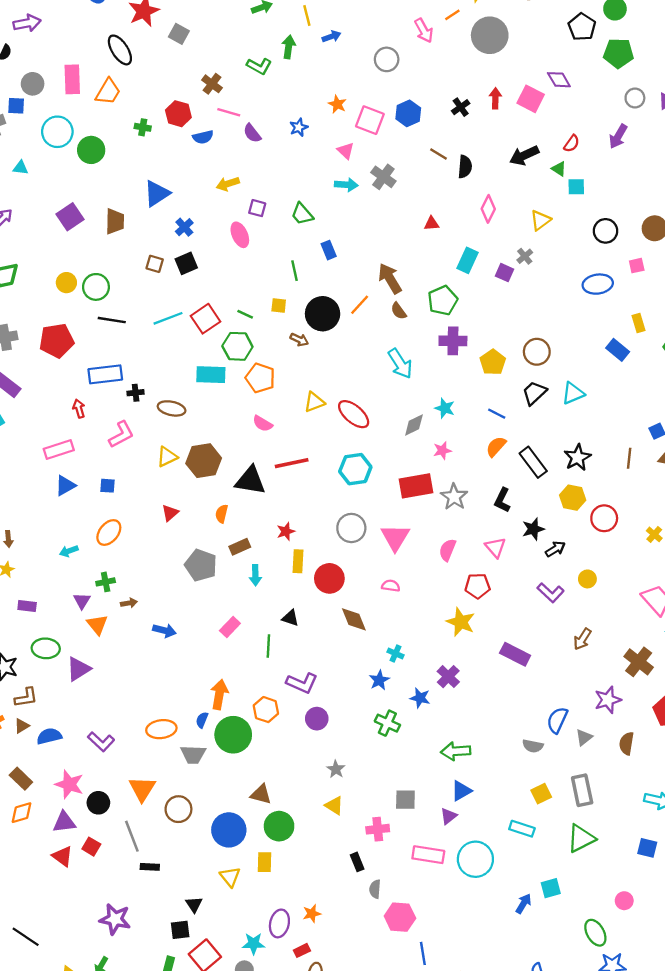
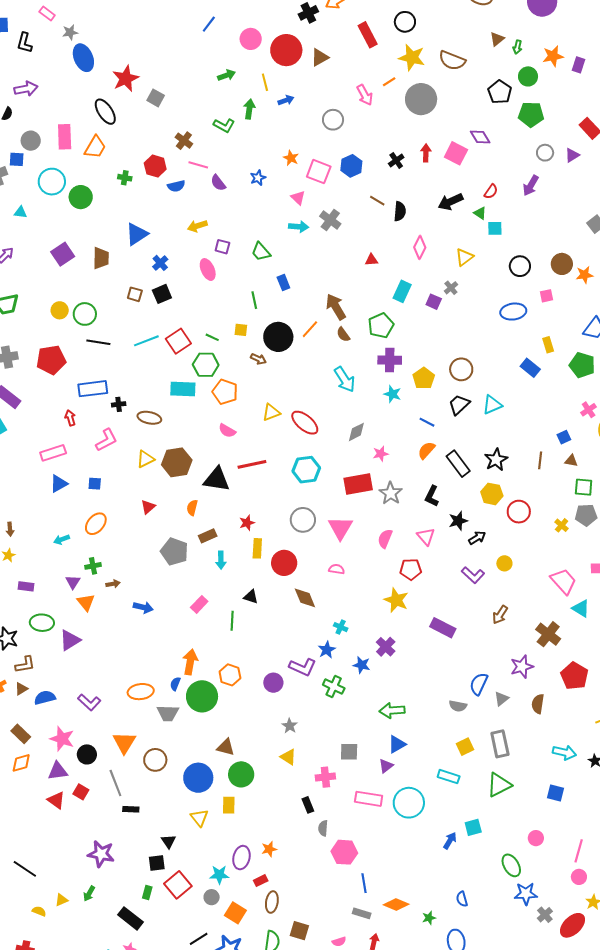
cyan star: (445, 408) -> (392, 394), moved
purple L-shape: (302, 683) -> (303, 667), moved

